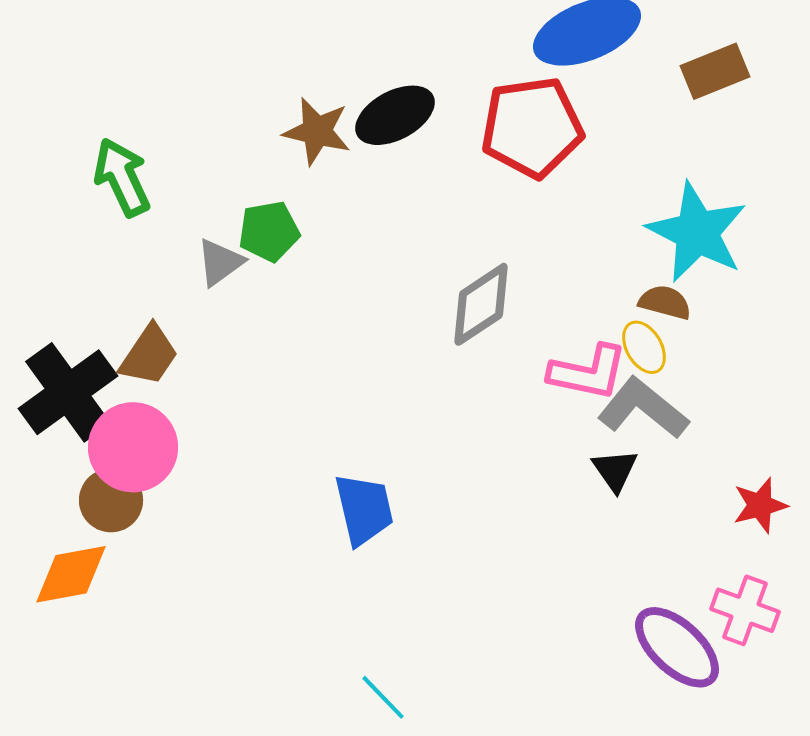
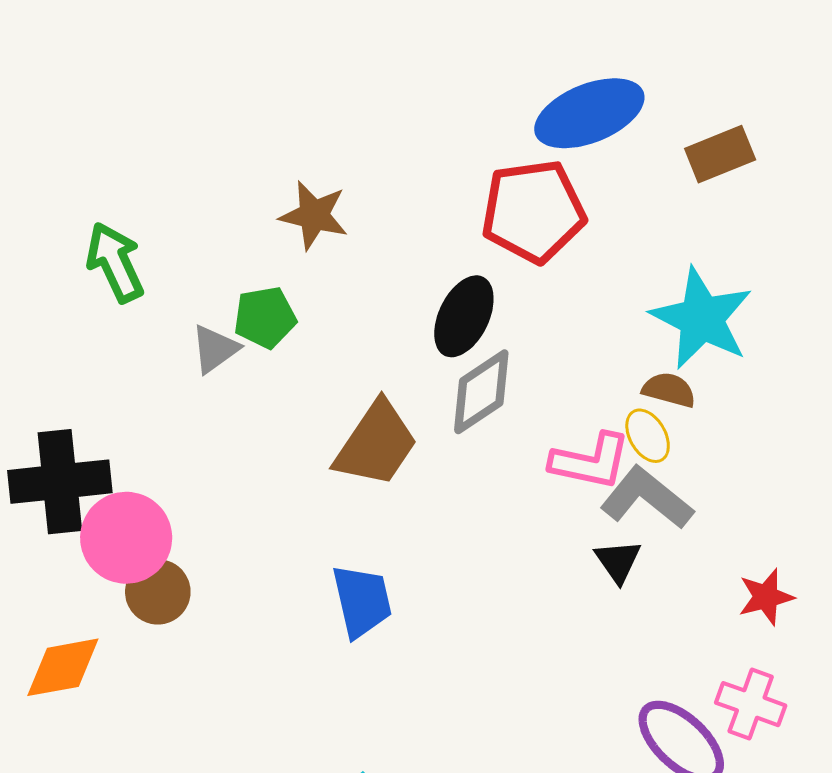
black ellipse: (395, 115) -> (464, 316), moved, turned -36
brown trapezoid: (149, 355) -> (376, 444), moved, size x1.4
black cross: (68, 392) -> (60, 482), turned 30
brown circle: (111, 500) -> (158, 592), moved

